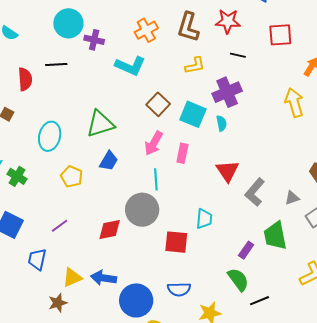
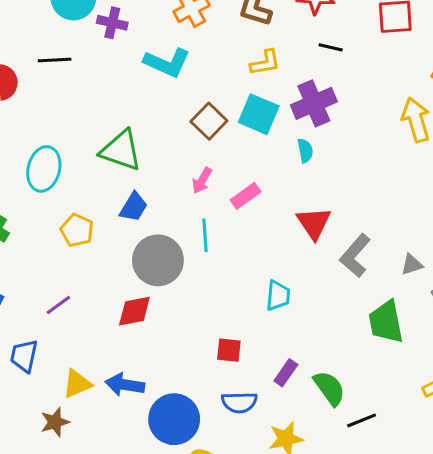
cyan square: (193, 114) -> (259, 114), moved
green triangle: (100, 124) -> (121, 150), turned 36
pink arrow: (154, 143) -> (202, 180), size x0.7
pink rectangle: (182, 153) -> (246, 196), turned 42
gray circle: (142, 210) -> (158, 260), moved
red square: (176, 242) -> (229, 350), moved, size x0.7
purple rectangle: (246, 250) -> (286, 373), moved

